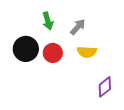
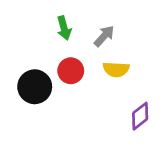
black circle: (26, 49) -> (35, 87), moved

